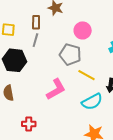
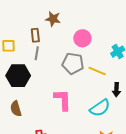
yellow line: (86, 75) -> (97, 71), moved
pink L-shape: (56, 89) -> (63, 100), turned -55

